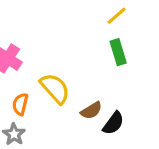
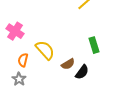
green rectangle: (118, 52) -> (94, 45), moved

